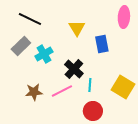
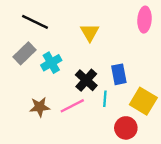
blue rectangle: (102, 44) -> (119, 74), moved
red circle: (93, 111) -> (126, 128), moved

